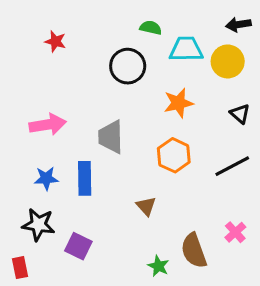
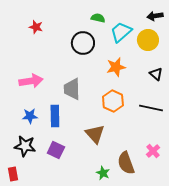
cyan trapezoid: (186, 49) -> (121, 32), turned -40
black line: (232, 166) -> (151, 108), turned 40
brown triangle: (146, 206) -> (95, 134), size x1.5
purple square: (78, 246) -> (56, 150), moved

